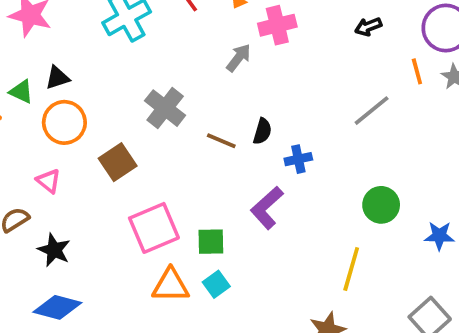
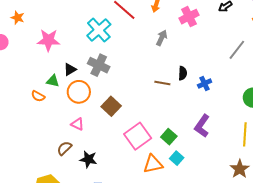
pink cross: (277, 25) -> (189, 17), moved
gray cross: (165, 108) -> (99, 65), moved
purple L-shape: (267, 208) -> (202, 126), moved
green square: (211, 242) -> (169, 137), turned -35

